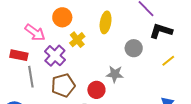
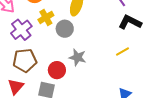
gray circle: (134, 48) -> (65, 29), moved
yellow line: (168, 61) -> (122, 51), moved

